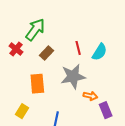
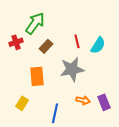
red cross: (16, 49) -> (16, 42), turned 32
orange arrow: (90, 96) -> (83, 100), moved

